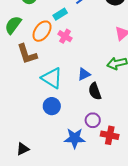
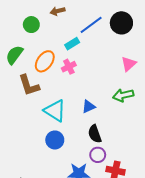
cyan rectangle: (60, 14) -> (72, 44), moved
pink cross: (65, 36) -> (69, 67), turned 32
black semicircle: (95, 91) -> (95, 134), moved

